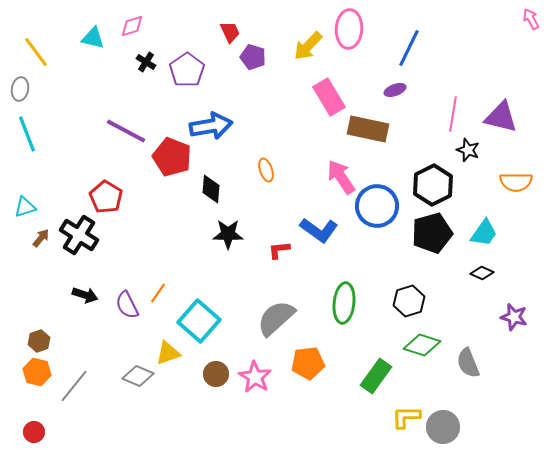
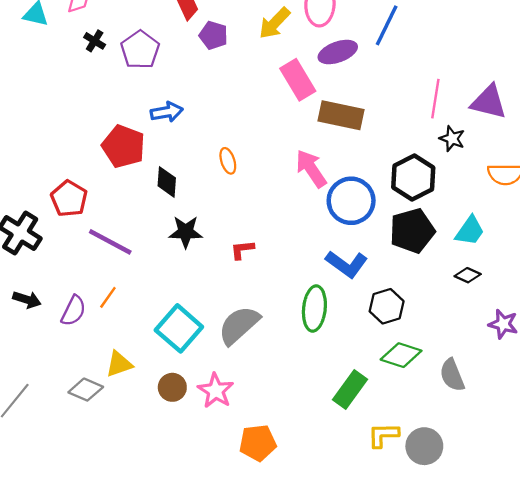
purple ellipse: (395, 90) -> (338, 52), moved, size x1.6
blue arrow: (211, 126) -> (167, 112), size x0.7
purple line: (126, 131) -> (110, 242), moved
red pentagon: (106, 197) -> (69, 199), moved
blue L-shape: (319, 230) -> (347, 264), moved
purple semicircle: (127, 305) -> (73, 311), turned -128
cyan square: (199, 321) -> (179, 328), moved
orange pentagon: (308, 363) -> (258, 443), moved

